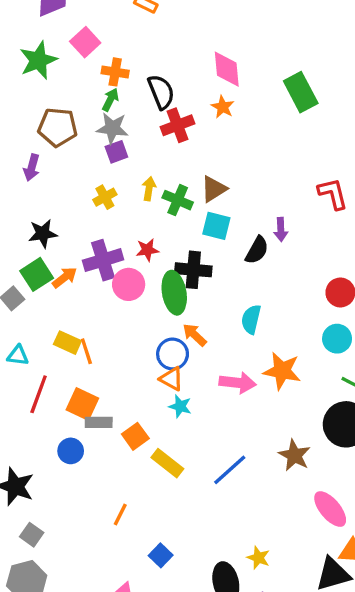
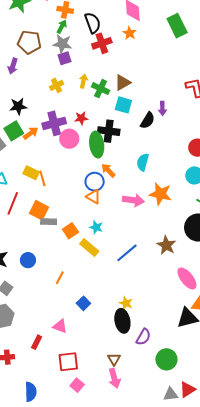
cyan star: (180, 406) -> (96, 227), moved
blue circle: (71, 451) -> (28, 260), moved
yellow star: (258, 558) -> (126, 303), moved

